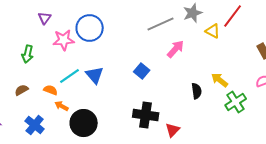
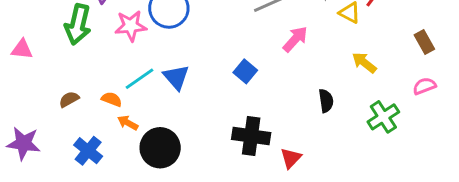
green arrow: (28, 54) -> (78, 24), moved, size x1.5
yellow arrow: (220, 80) -> (364, 63), moved

